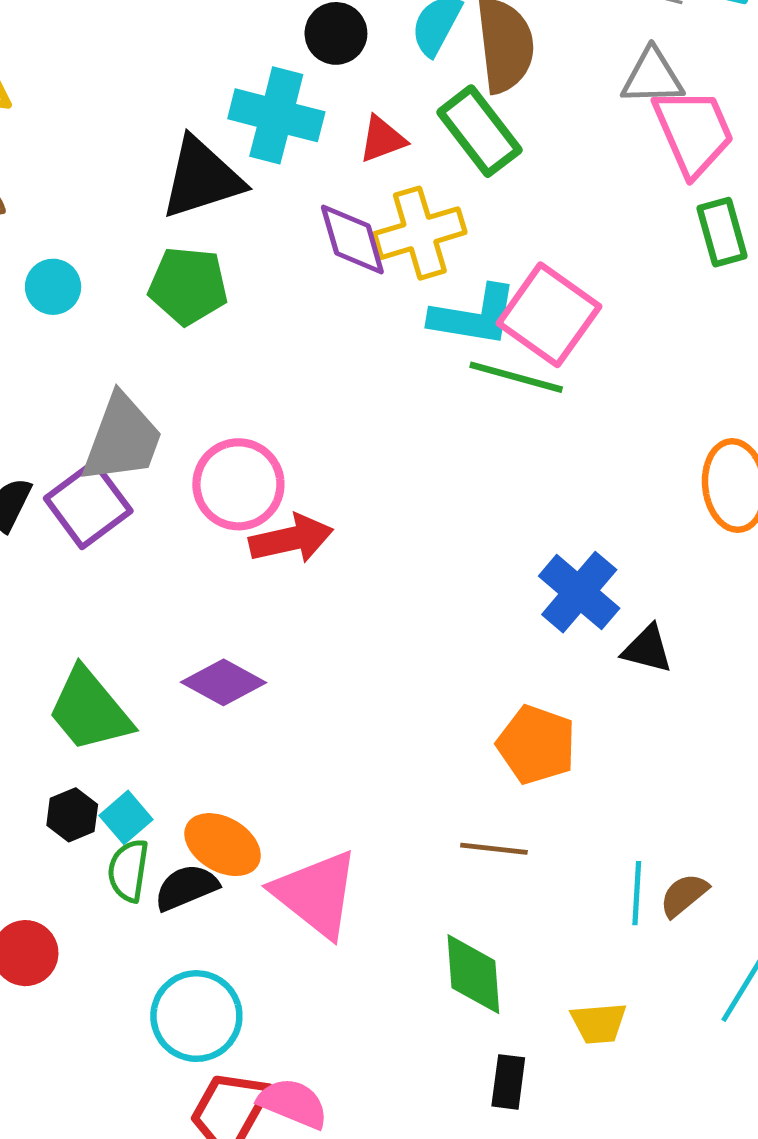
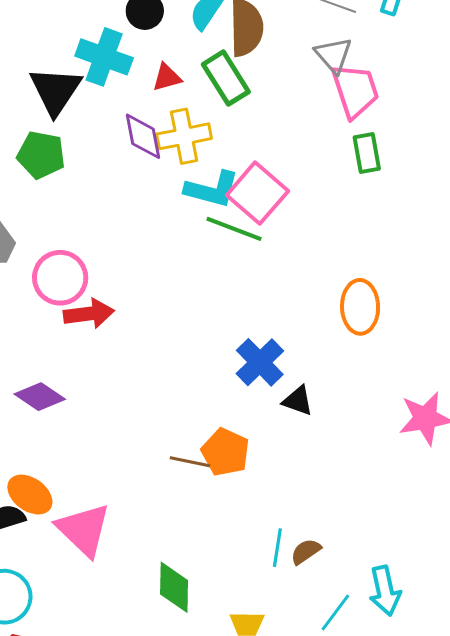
gray triangle: (652, 77) -> (334, 55), turned 45
black triangle: (202, 178) -> (55, 91), turned -44
brown line: (494, 849) -> (190, 462), moved

